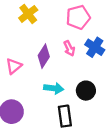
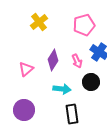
pink arrow: (69, 48) -> (77, 61), moved
black circle: (86, 91) -> (91, 82), moved

